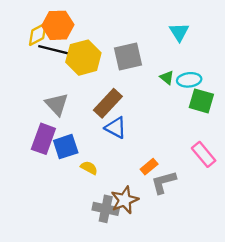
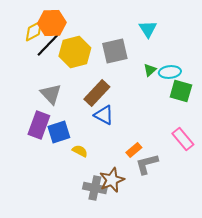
cyan triangle: (179, 32) -> (148, 29), moved
black line: (53, 50) -> (48, 45), turned -60
green triangle: (167, 78) -> (150, 70), turned 40

